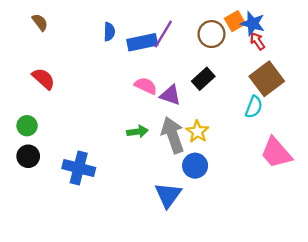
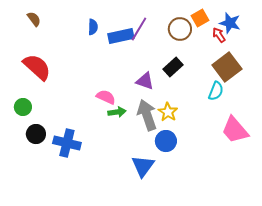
blue star: (253, 23) -> (230, 23), moved
red semicircle: (43, 79) -> (37, 67), size x1.4
pink semicircle: (146, 86) -> (106, 97), moved
black circle: (28, 156) -> (36, 134), moved

